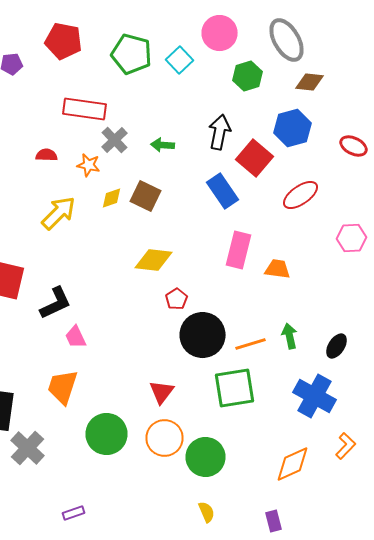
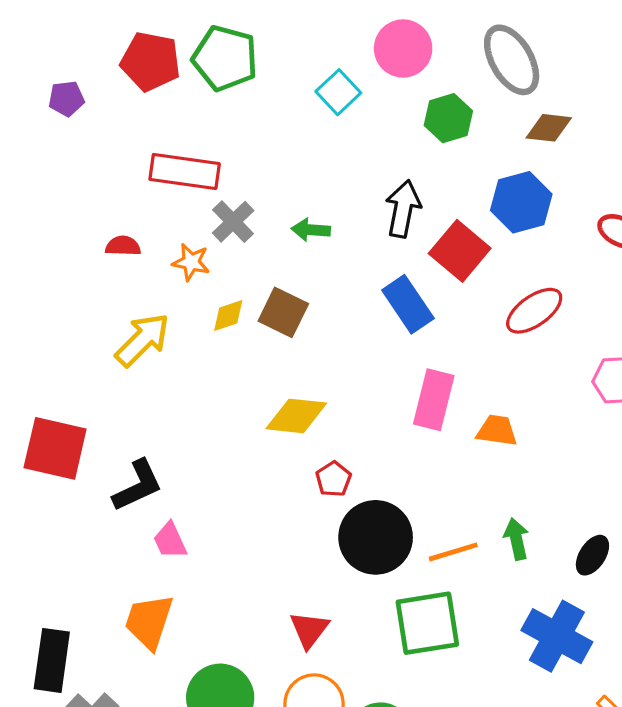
green pentagon: (132, 54) -> (225, 58), moved

